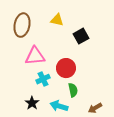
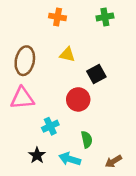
pink triangle: (35, 56) -> (22, 98), moved
red circle: (66, 68) -> (78, 99), moved

